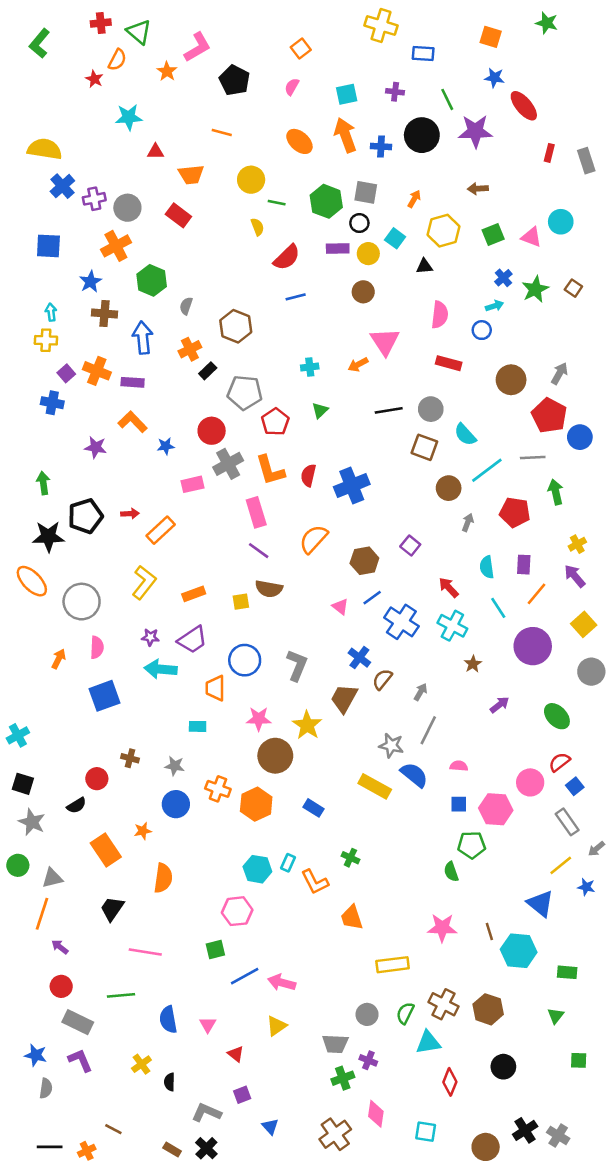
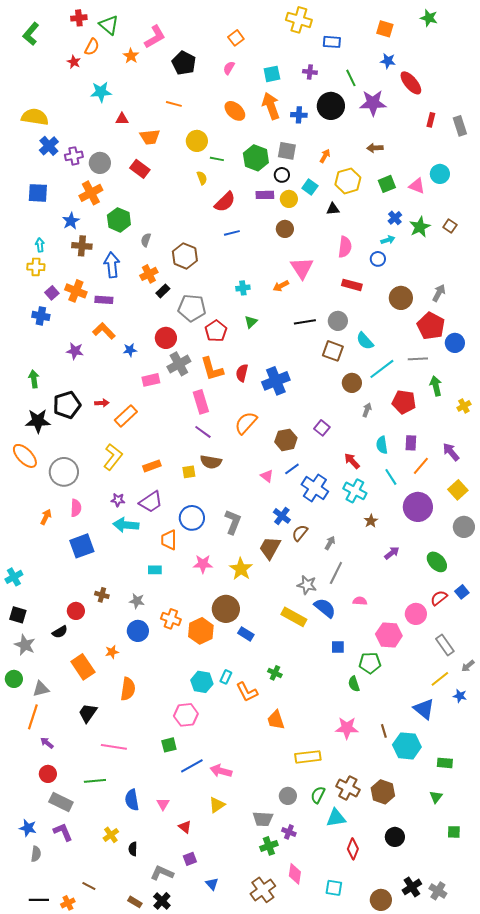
yellow cross: (577, 544) -> (464, 406), moved
brown circle: (275, 756) -> (226, 609), moved
blue square: (575, 786) -> (462, 592), moved
blue square: (459, 804) -> (338, 647), moved

